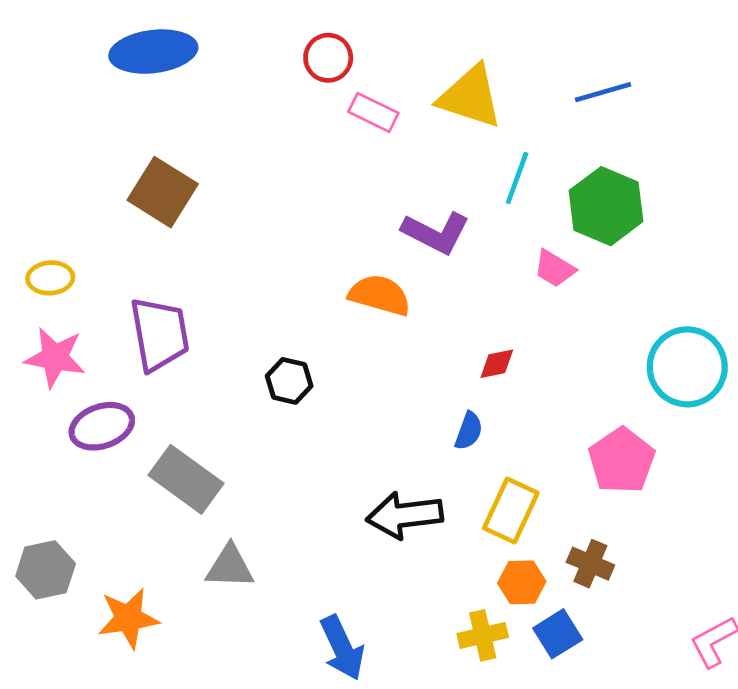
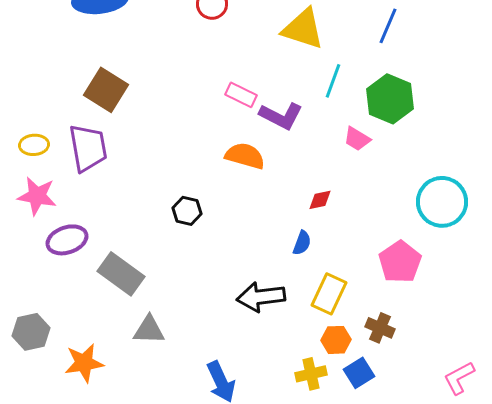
blue line: (603, 92) -> (388, 26), turned -51
pink rectangle: (373, 112) -> (241, 95), moved
purple trapezoid: (160, 334) -> (88, 148), moved

